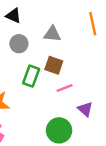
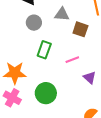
brown square: (54, 65) -> (80, 29), moved
green circle: (59, 130) -> (46, 93), moved

